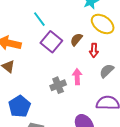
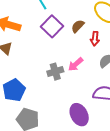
pink arrow: (77, 77) -> (76, 64), turned -133

